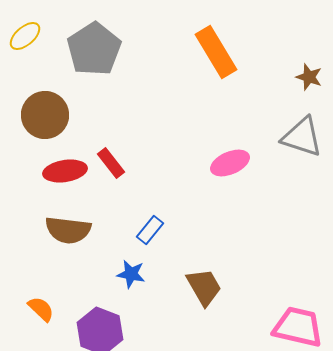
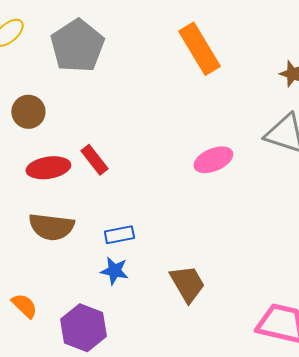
brown circle: (45, 115) -> (28, 112), size x0.7
blue rectangle: (150, 230) -> (119, 235), moved, turned 40

